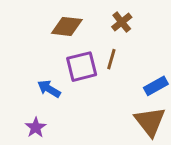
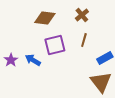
brown line: (111, 59) -> (84, 40), moved
purple star: (36, 127) -> (11, 60), moved

